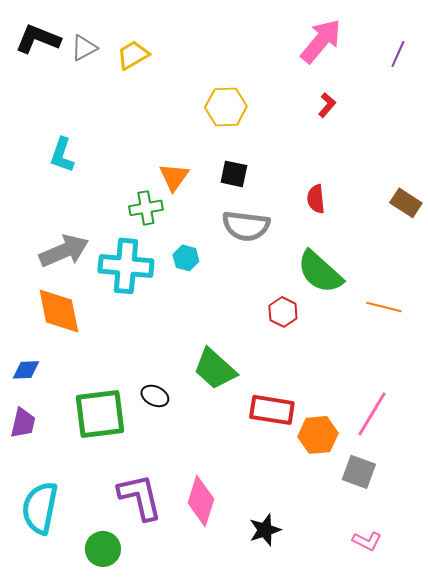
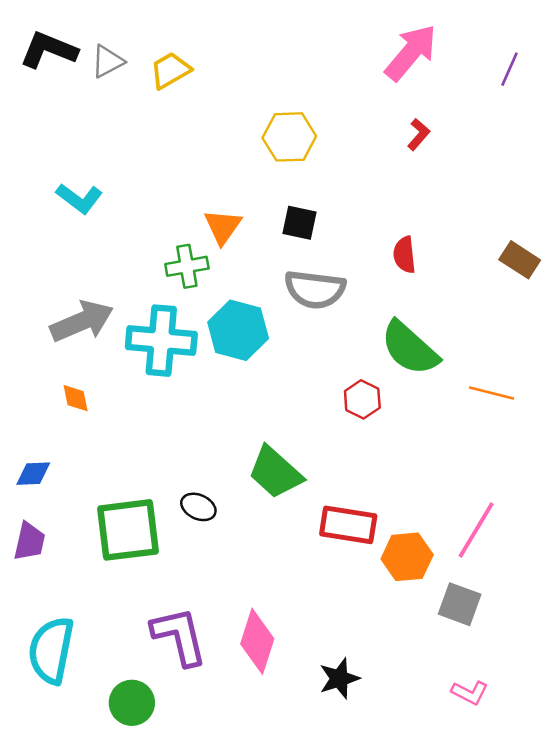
cyan L-shape: (62, 155) -> (79, 198), turned -72
cyan hexagon: (186, 258) -> (238, 330), size x1.8
orange diamond: (59, 311) -> (76, 398), size x0.5

